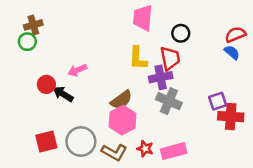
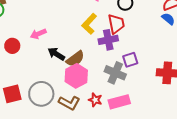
yellow L-shape: (138, 58) -> (89, 24), turned 40
black arrow: (63, 94) -> (56, 54), moved
gray cross: (169, 101) -> (115, 73), moved
purple square: (218, 101) -> (130, 60), moved

